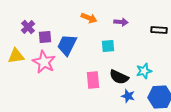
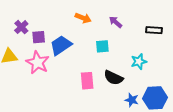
purple arrow: (121, 22) -> (115, 22), turned -144
blue trapezoid: (67, 45) -> (61, 45), turned 30
cyan star: (144, 71) -> (139, 61), moved
blue star: (128, 96) -> (132, 100), moved

